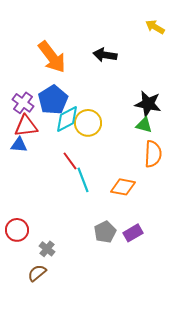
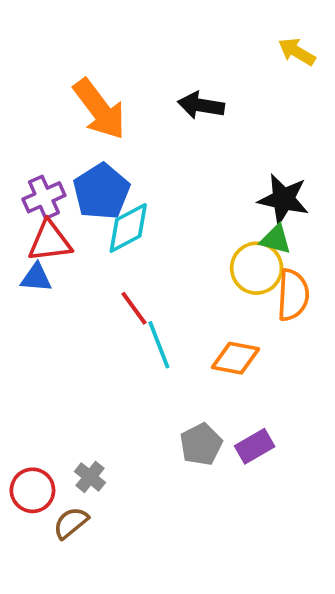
purple cross: (23, 103) -> (44, 197), turned 30
yellow circle: (88, 123) -> (257, 268), moved
red circle: (17, 230) -> (32, 490), moved

